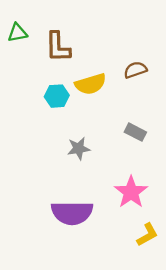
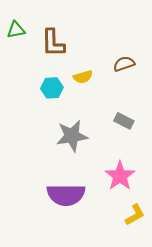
yellow semicircle: (91, 84) -> (83, 77), size x0.7
gray star: (79, 148) -> (72, 136), size x1.5

